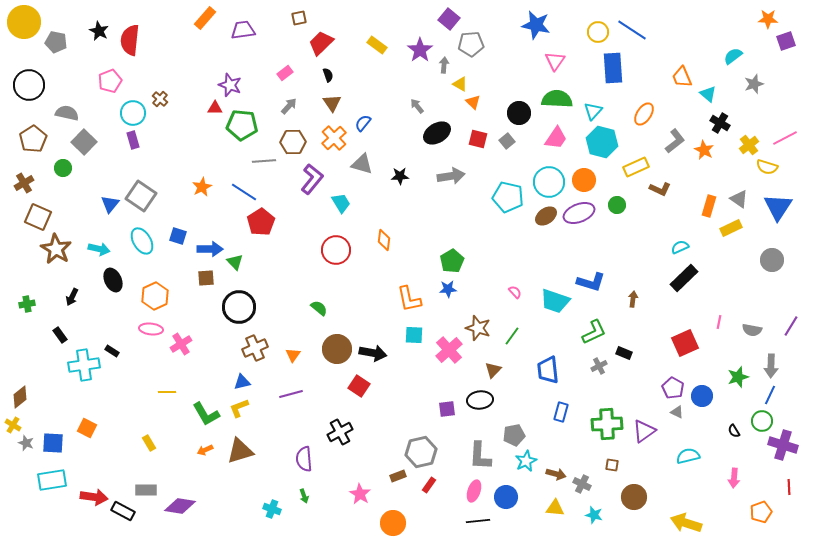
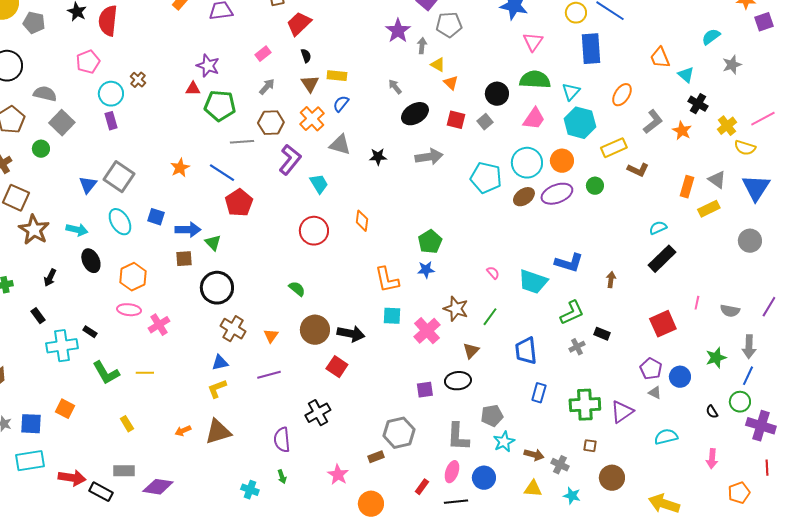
yellow rectangle: (377, 45) -> (337, 76), moved, turned -30
brown cross: (255, 348) -> (233, 329), turned -35
green L-shape: (206, 414) -> (106, 373), moved
red rectangle: (429, 485) -> (422, 487), moved

